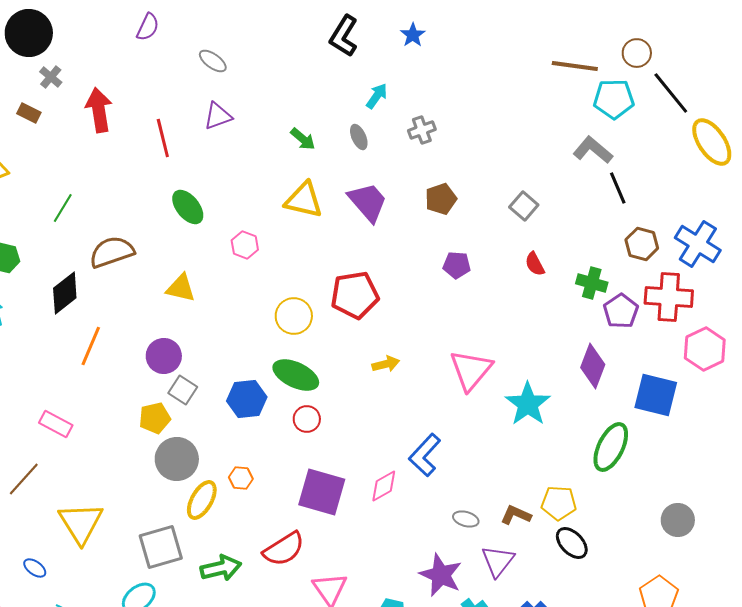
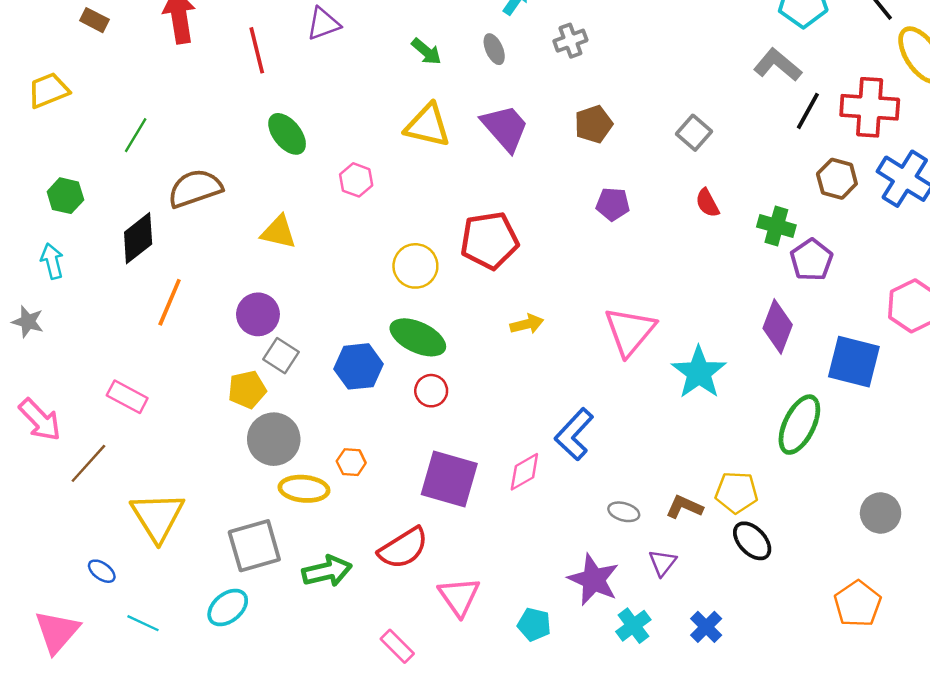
black line: (618, 188) -> (808, 111), turned 52
red cross: (669, 297) -> (870, 107), moved
yellow ellipse: (202, 500) -> (304, 489), turned 66
purple triangle: (498, 561) -> (663, 563), size x0.7

